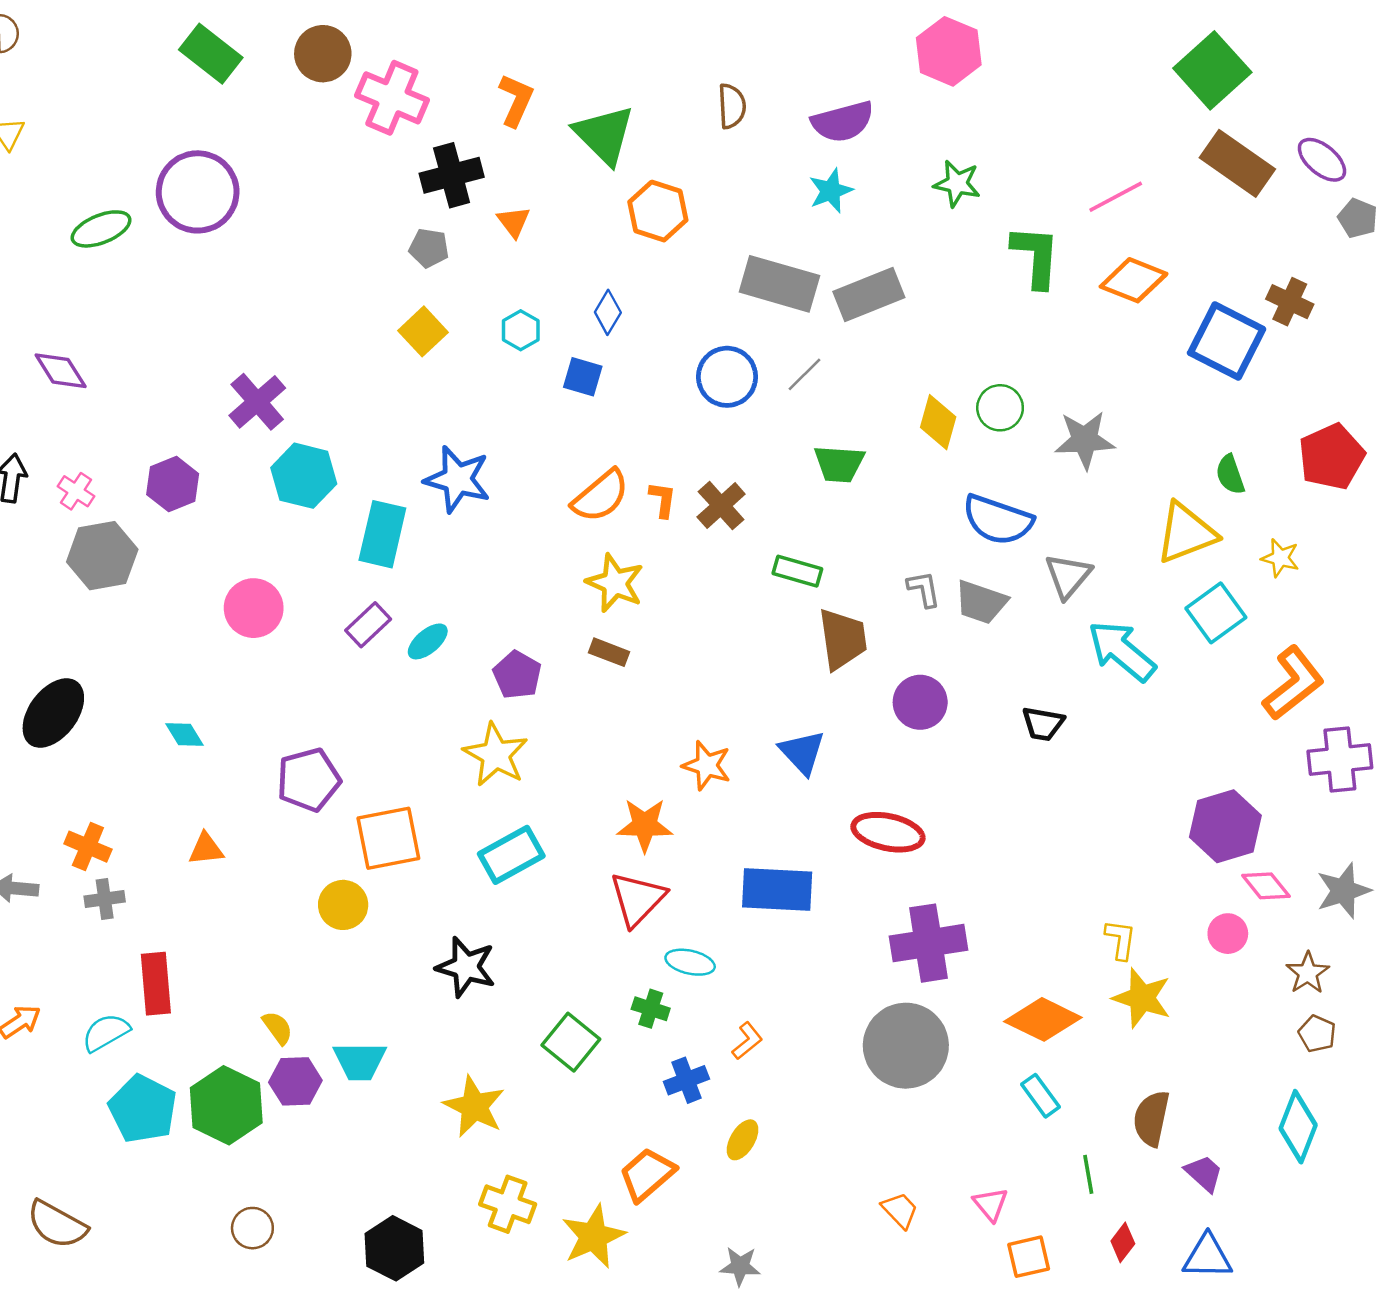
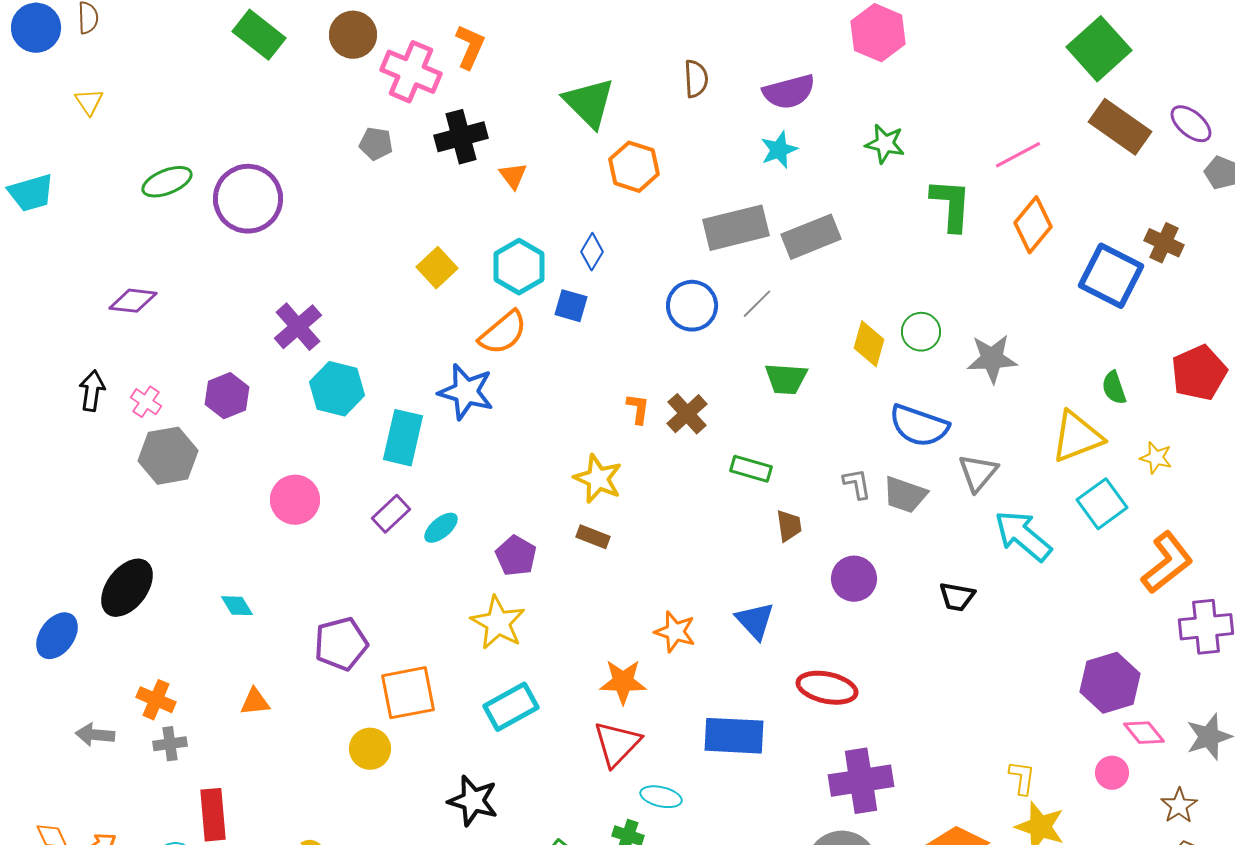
orange L-shape: (516, 100) -> (470, 47), moved
purple circle: (198, 192) -> (248, 199), moved
gray pentagon: (429, 248) -> (376, 144), moved
orange diamond: (1134, 280) -> (1033, 225), turned -72
gray rectangle: (779, 284) -> (736, 228), turned -30
cyan hexagon: (521, 330) -> (519, 267), size x1.6
purple diamond: (61, 371) -> (133, 301), turned -51
orange semicircle: (601, 496) -> (503, 333), moved
brown trapezoid: (843, 639) -> (789, 526), size x0.6

